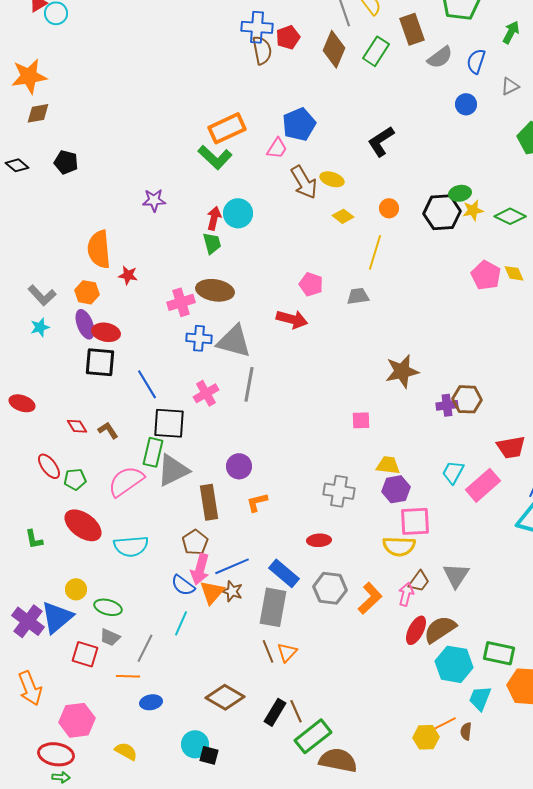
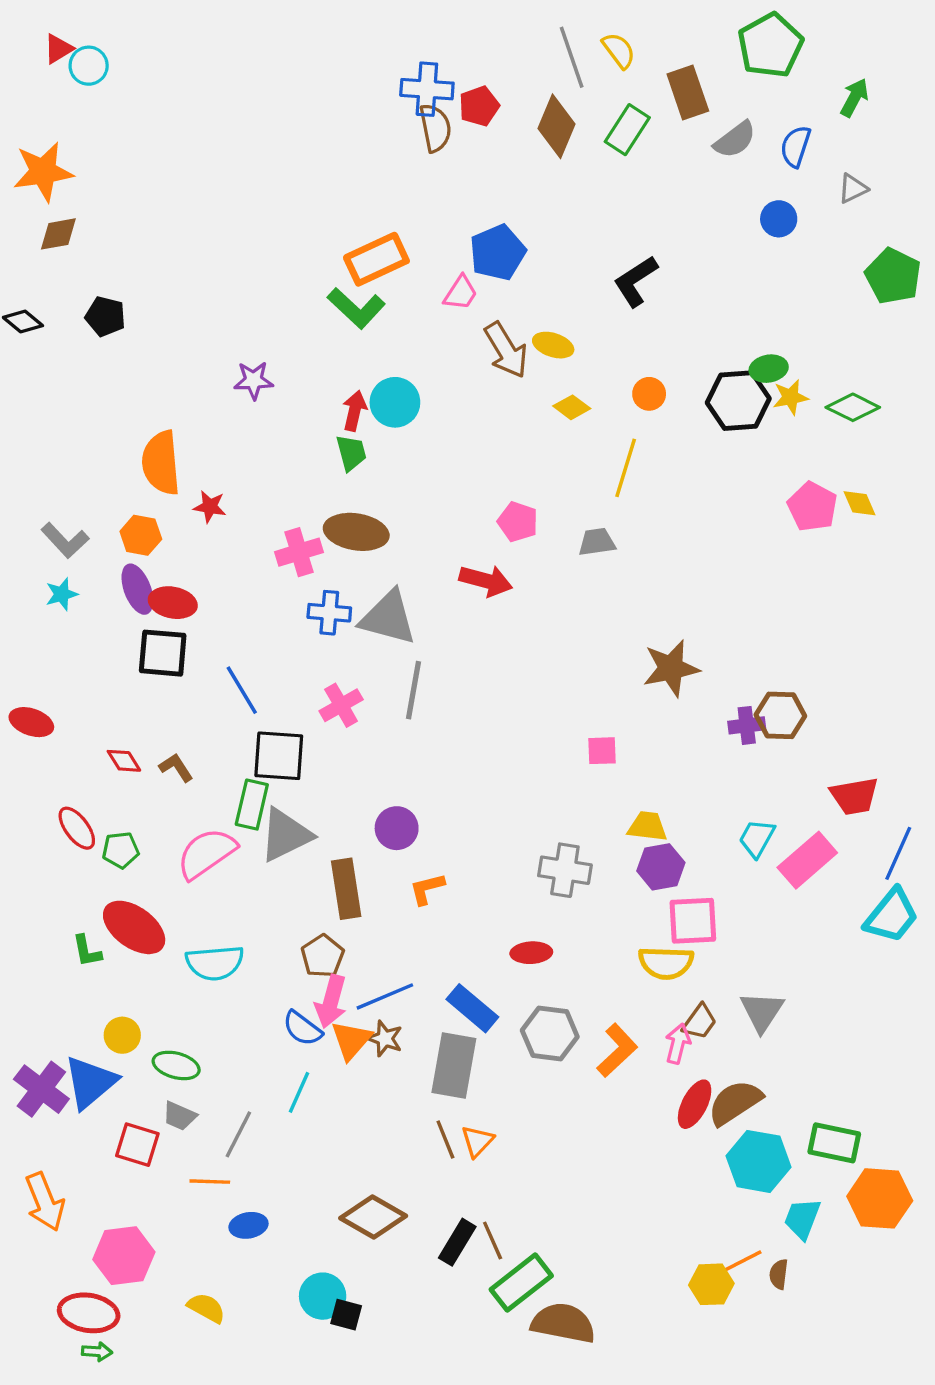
green L-shape: (34, 539) -> (87, 951), moved

